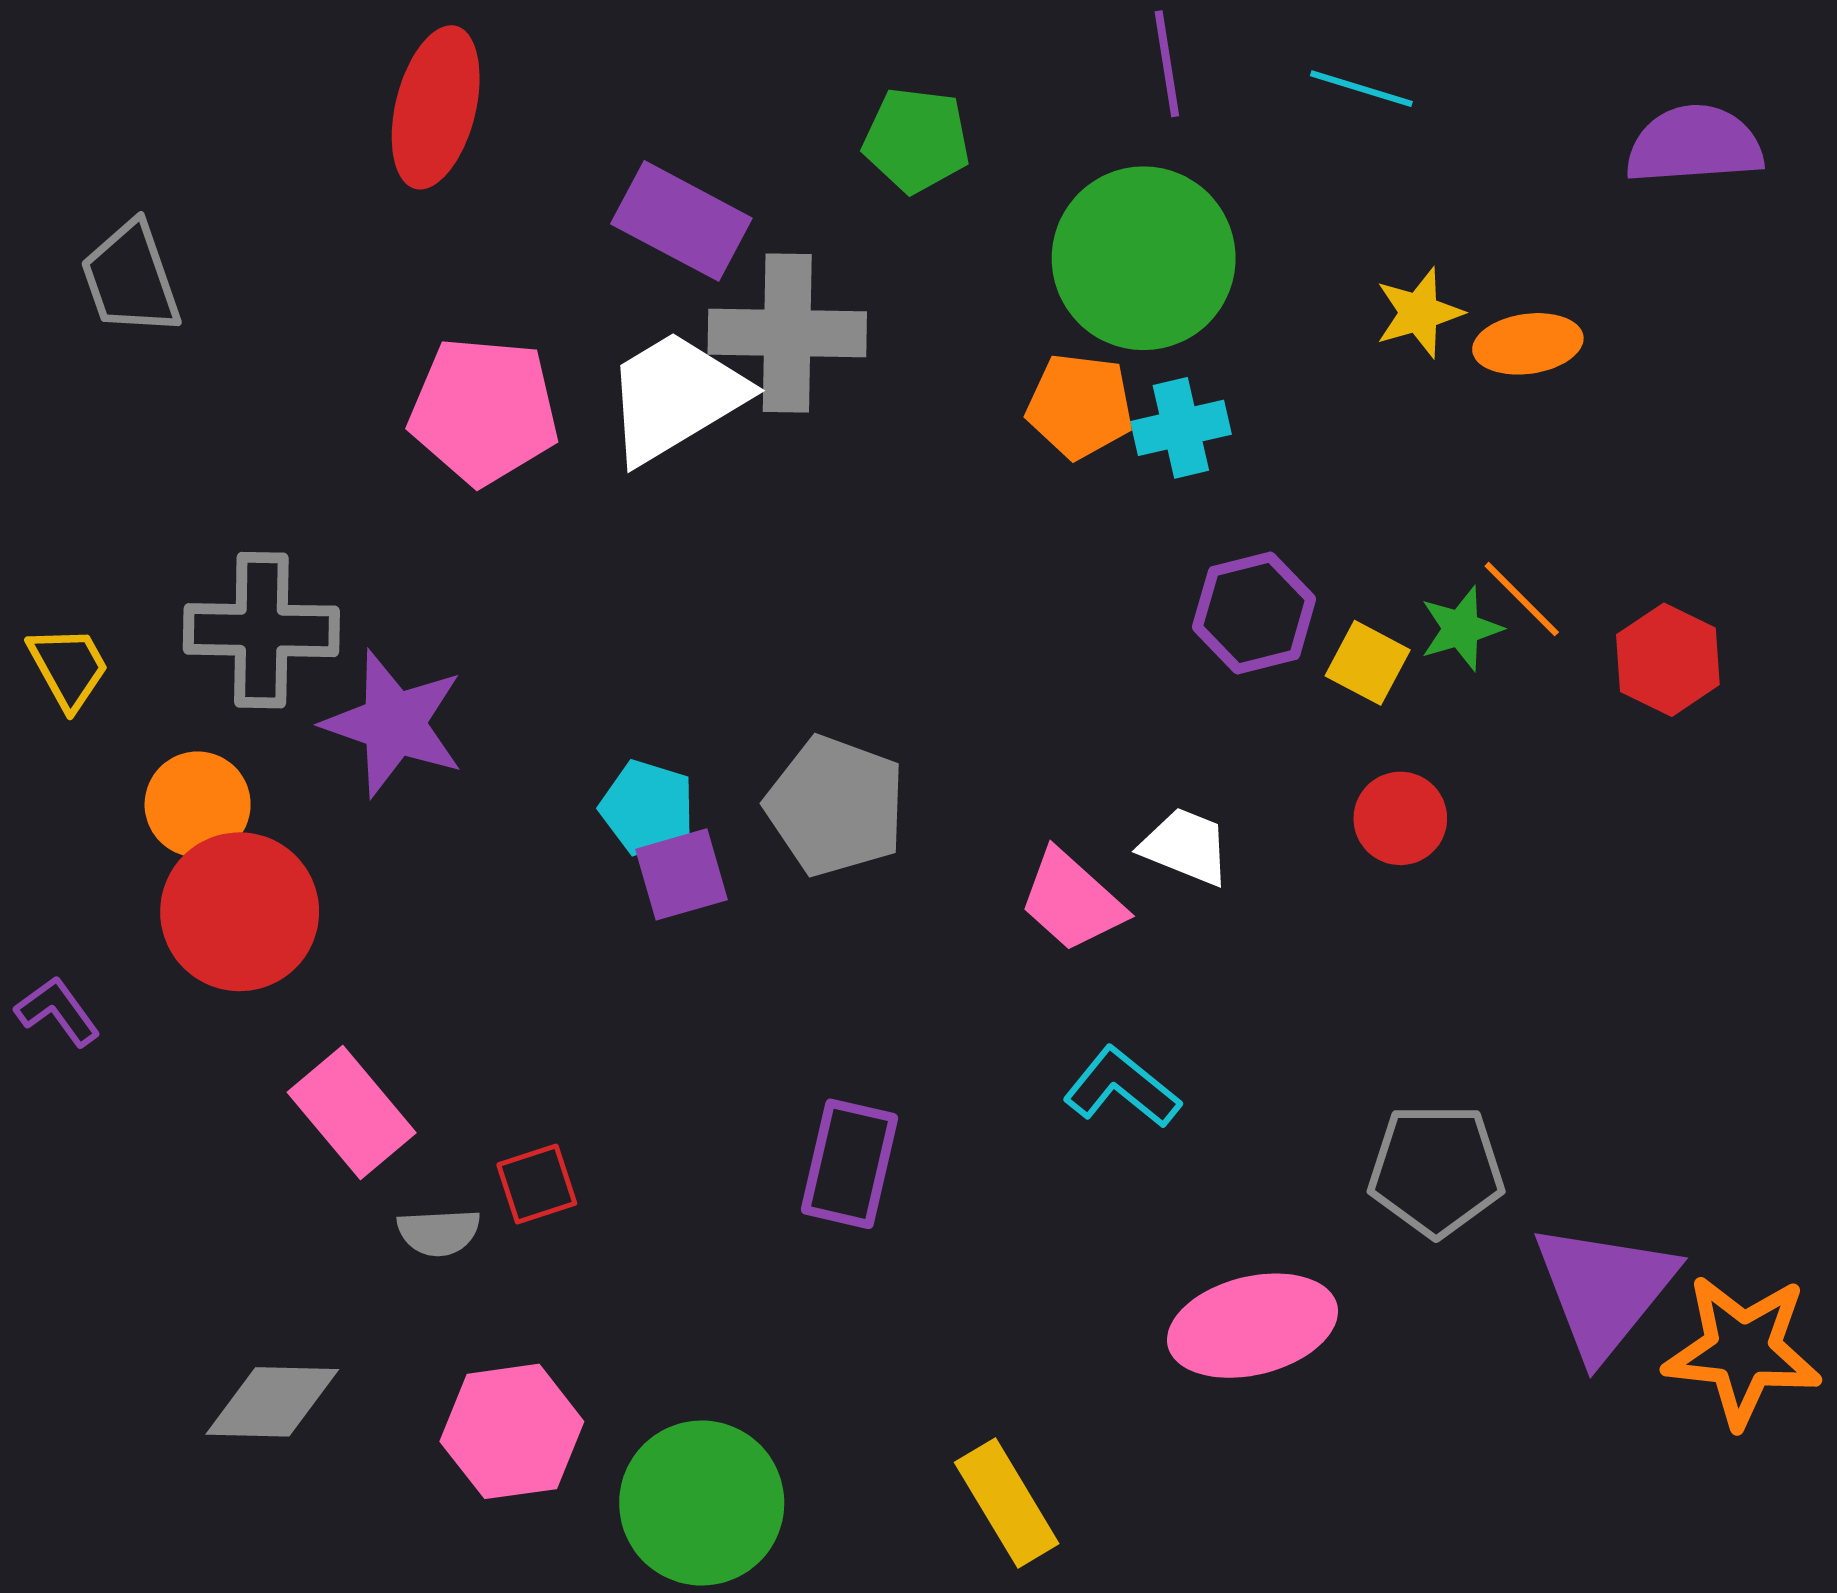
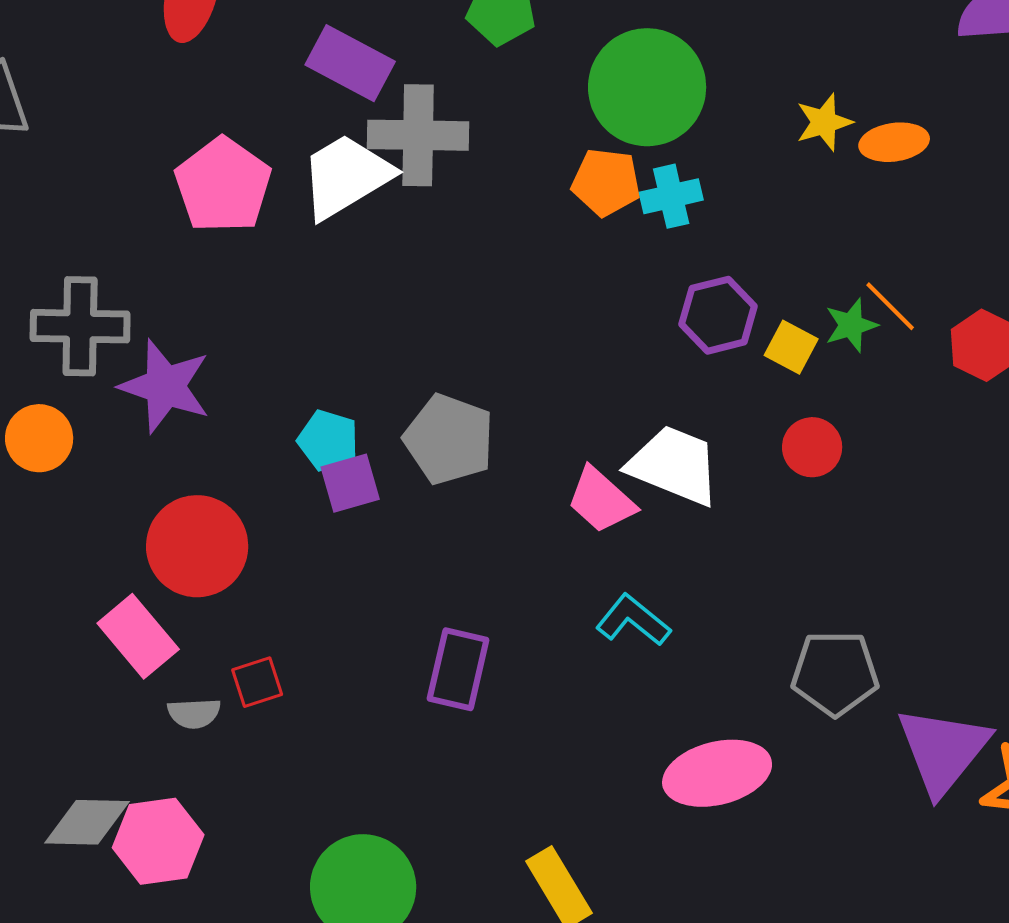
pink pentagon: (484, 411) -> (223, 185), turned 30
white trapezoid: (1186, 846) -> (674, 465), size x1.6
red circle: (240, 912) -> (197, 546), moved
pink hexagon: (512, 1431) -> (158, 841), moved

